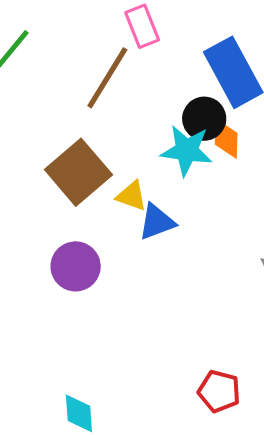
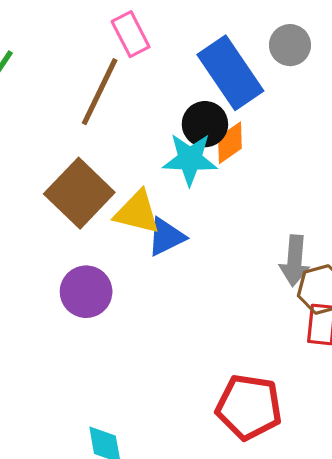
orange diamond: (226, 139) -> (230, 143), turned 60
yellow triangle: (132, 196) -> (137, 212), size x1.4
red pentagon: (219, 391) -> (249, 407), size x1.5

